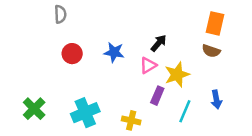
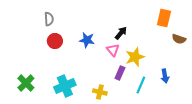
gray semicircle: (60, 14) -> (49, 19), moved
brown semicircle: (211, 51) -> (179, 39), moved
pink triangle: (148, 65) -> (113, 50), turned -40

